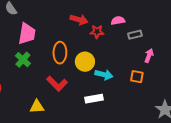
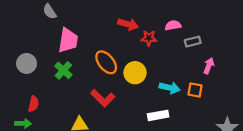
orange ellipse: (60, 53) -> (106, 62), turned -40
cyan arrow: (104, 75) -> (170, 88), moved
white rectangle: (94, 99) -> (158, 115), moved

